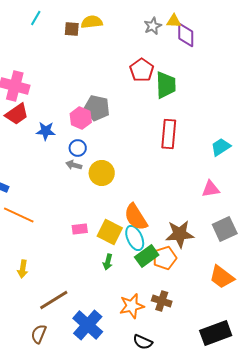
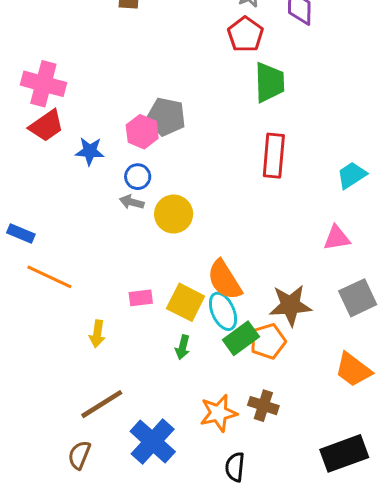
red pentagon: (142, 70) -> (245, 34), moved
yellow arrow: (23, 269) -> (97, 334), moved
black semicircle: (143, 342) -> (235, 467), turned 72

